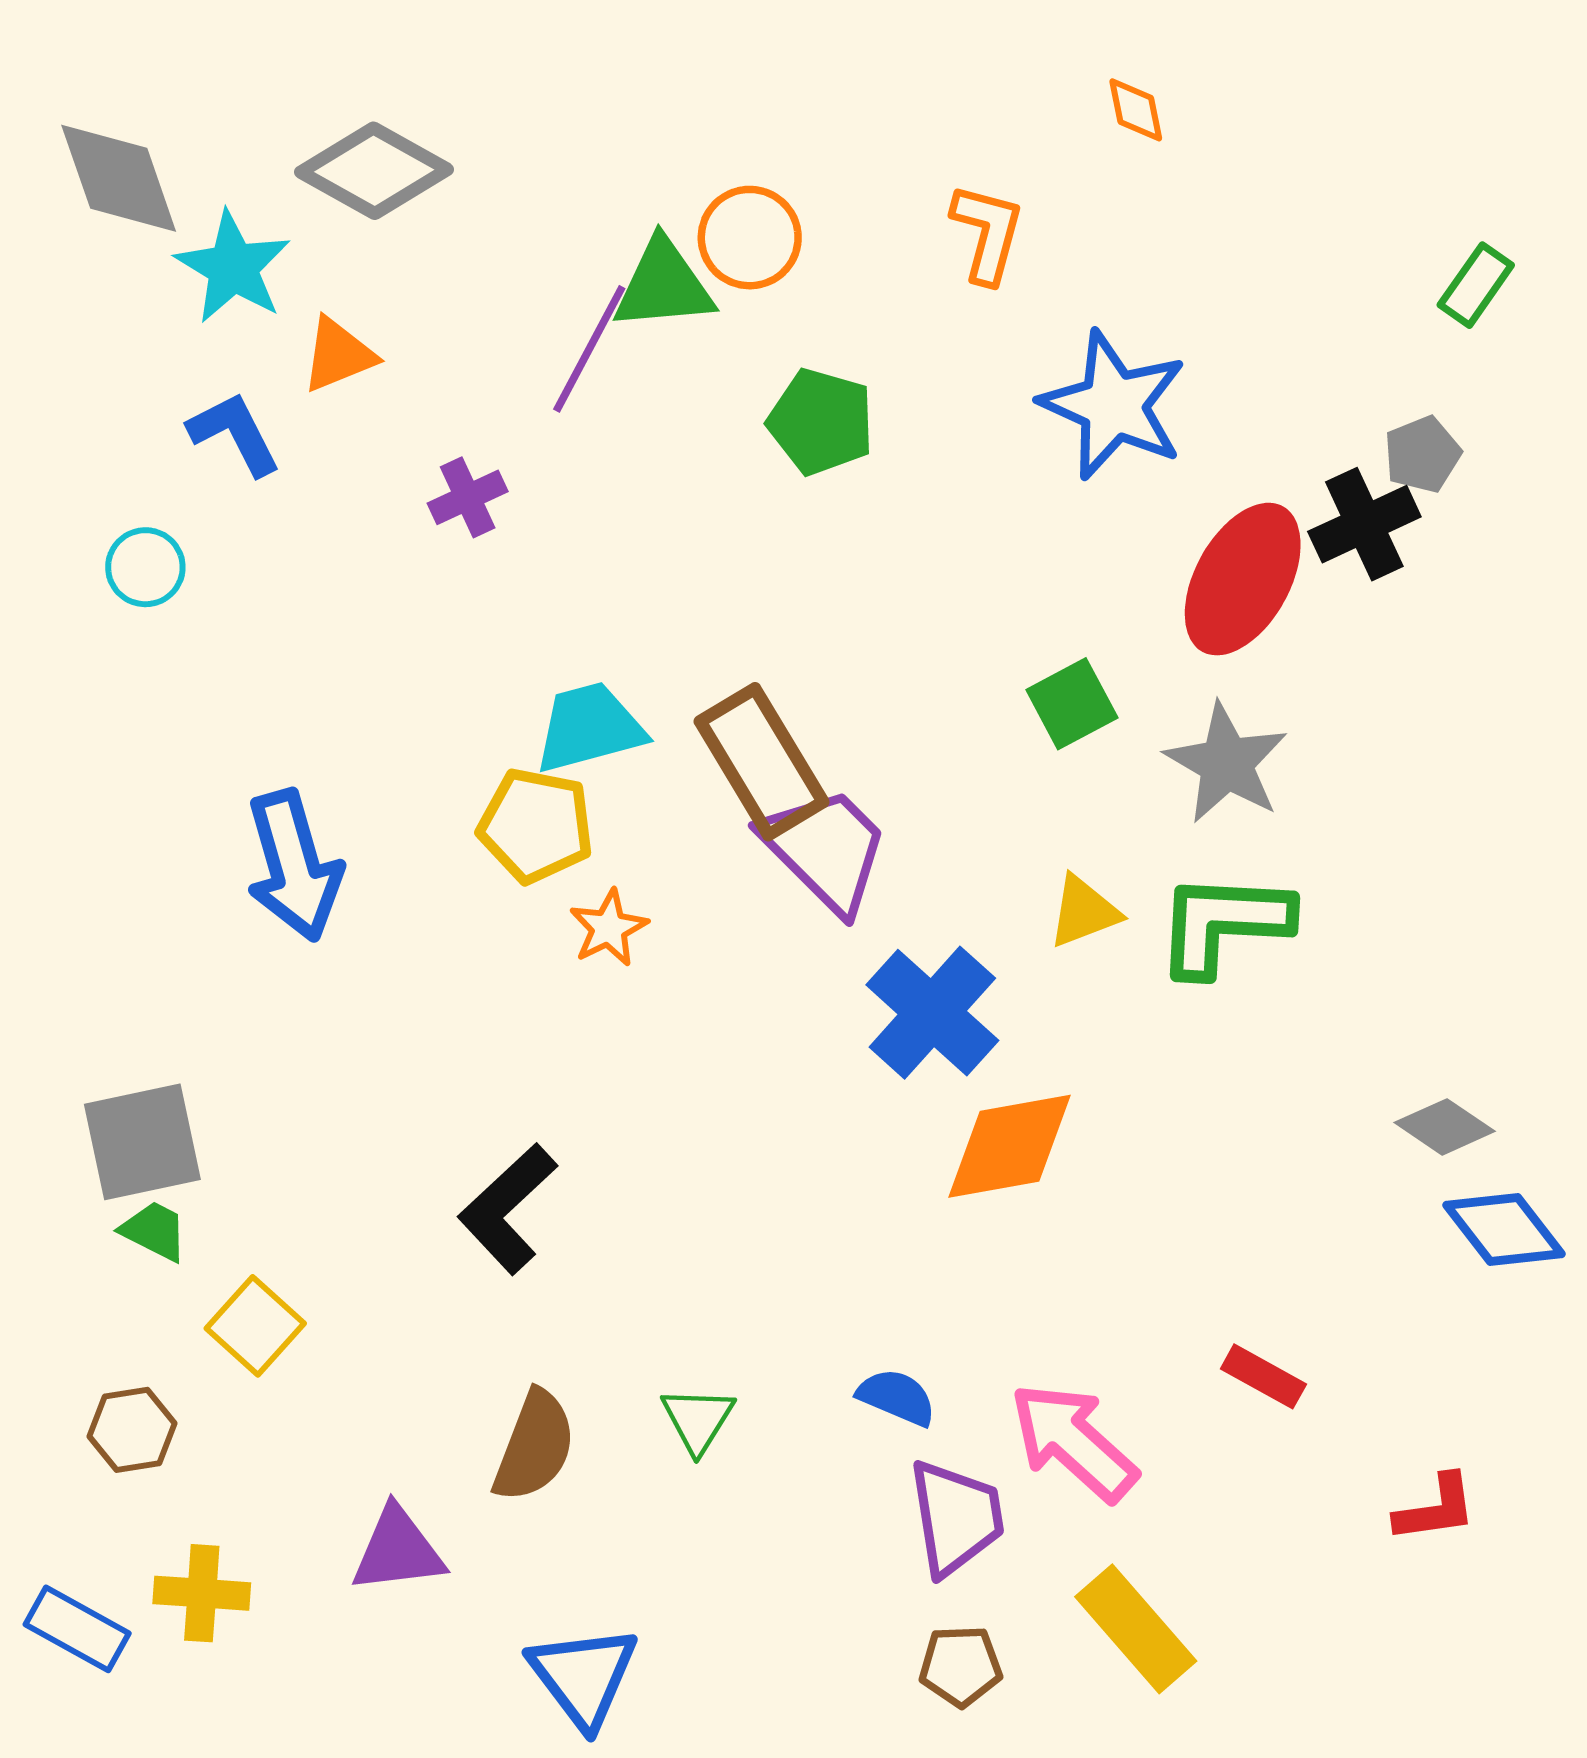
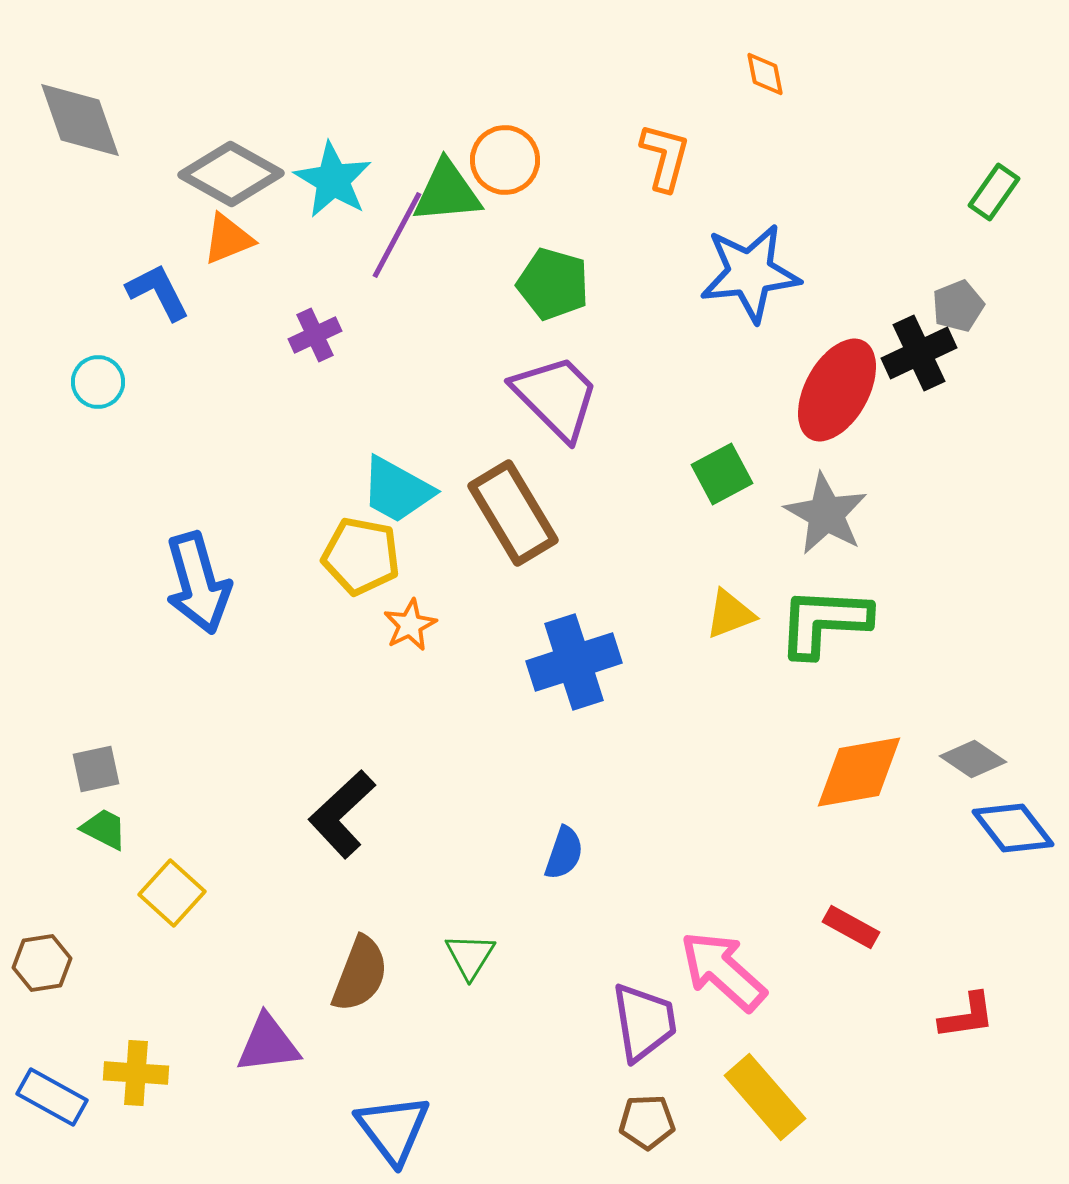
gray diamond: (374, 171) -> (231, 174), moved
cyan star: (233, 267) -> (333, 180), moved
blue star: (1113, 405) -> (750, 273), turned -30
cyan trapezoid: (589, 728) -> (397, 490), turned -136
purple trapezoid: (825, 849) -> (556, 397), moved
blue cross: (932, 1013) -> (574, 662), moved, turned 30
gray square: (142, 1142) -> (96, 769), size x0.6
orange diamond: (1010, 1146) -> (859, 772), moved
blue semicircle: (897, 1397) -> (564, 853), moved, turned 86
brown hexagon: (132, 1430) -> (42, 963), moved

